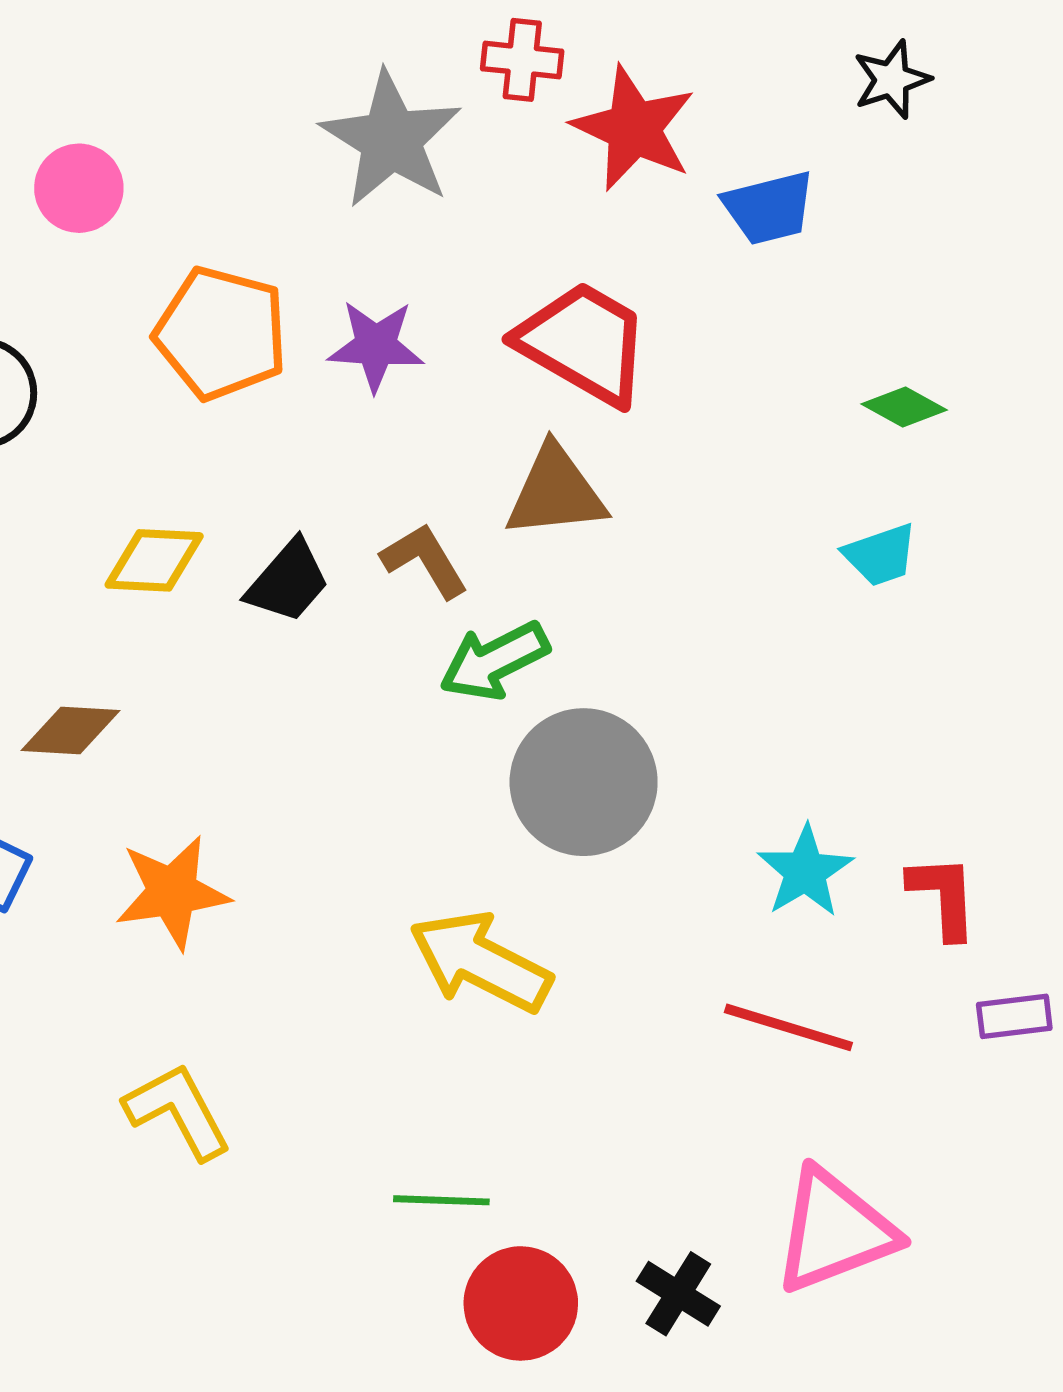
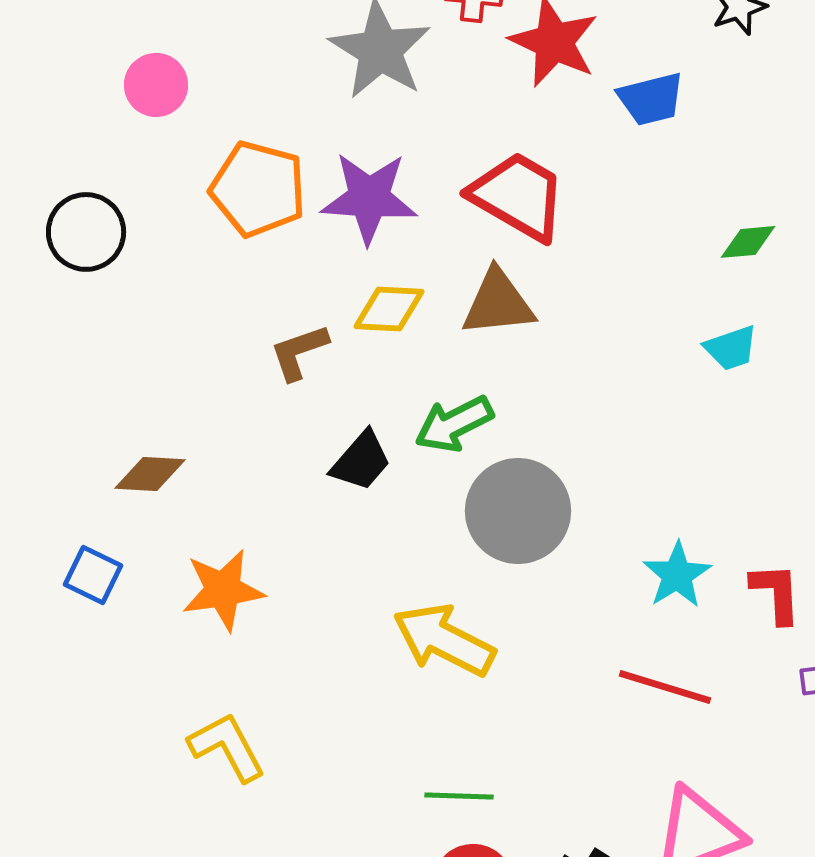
purple star: (376, 346) -> (369, 198), size x1.4
green diamond: (904, 407) -> (748, 242), turned -34
yellow diamond: (154, 560) -> (389, 309), moved
brown L-shape: (425, 560) -> (299, 352), moved, turned -78
black trapezoid: (288, 581) -> (361, 461), moved
green line: (441, 1200) -> (459, 796), moved

